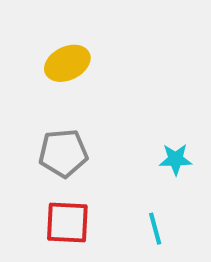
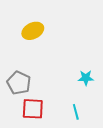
gray pentagon: (63, 153) -> (19, 83), moved, turned 30

